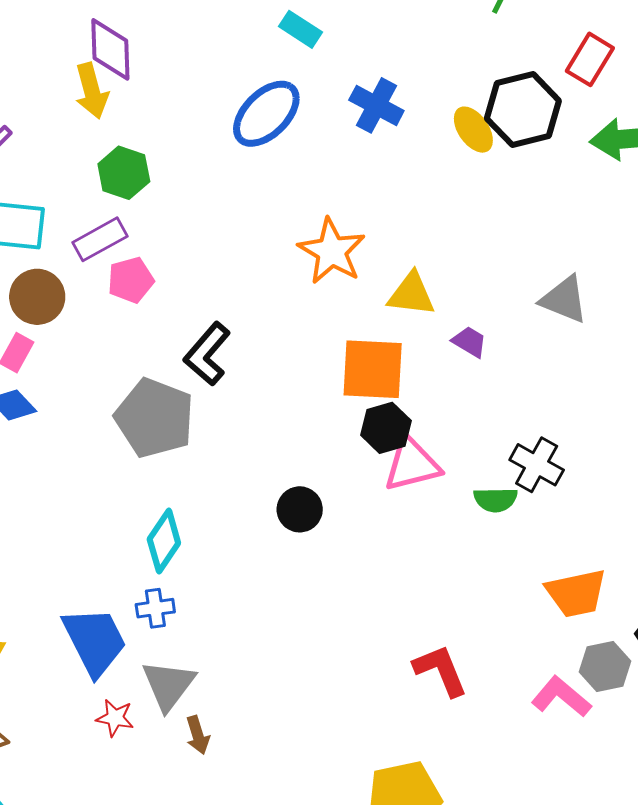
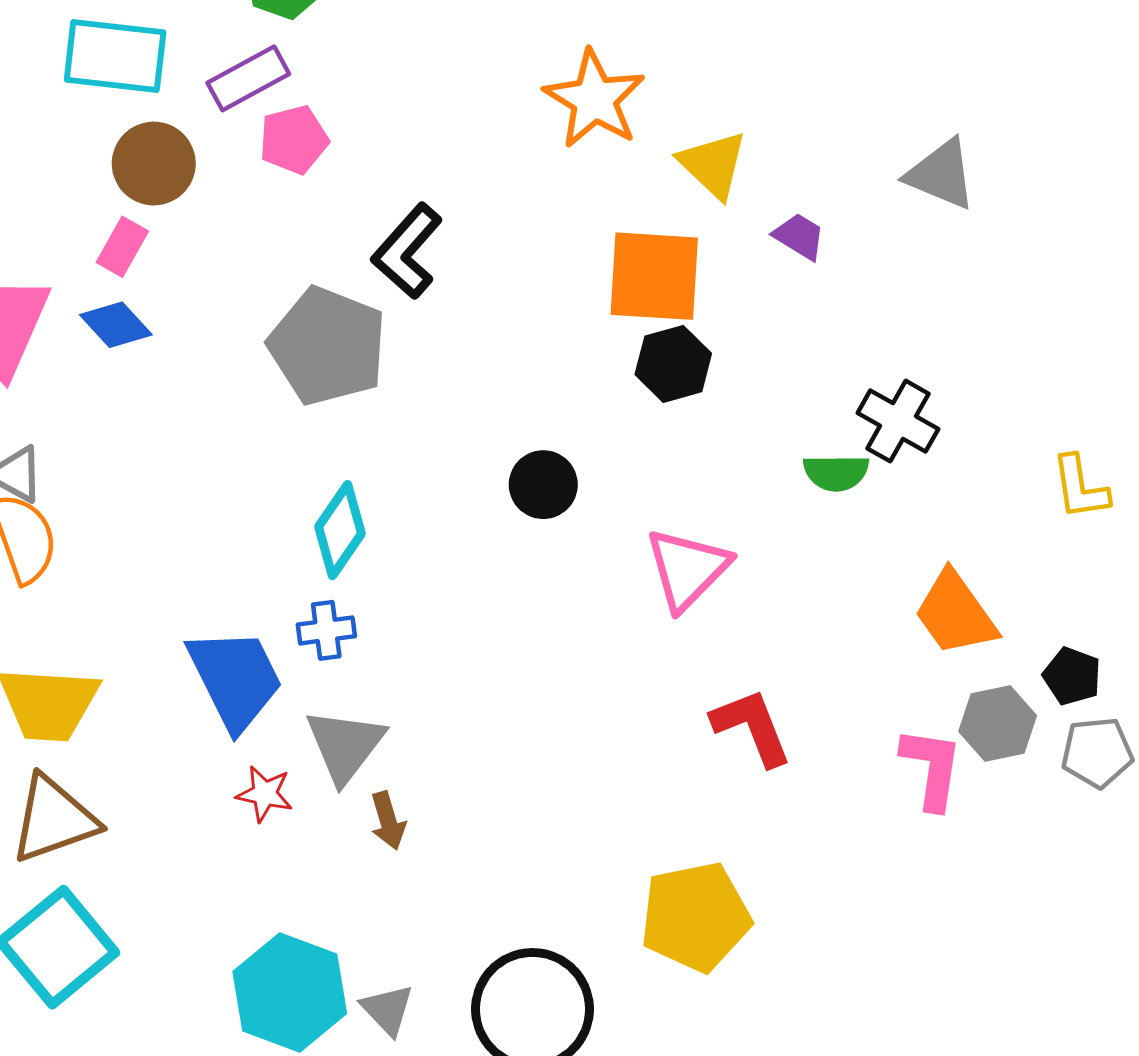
yellow triangle: (411, 294) -> (713, 165), turned 36
pink triangle: (412, 464) -> (687, 569), moved, turned -32
orange trapezoid: (576, 593) -> (955, 613), turned 66
pink L-shape: (561, 697) -> (932, 768), turned 58

